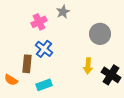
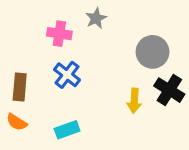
pink cross: (39, 22) -> (59, 34), turned 35
brown rectangle: (27, 64) -> (20, 87), moved
black cross: (111, 75) -> (169, 90), moved

